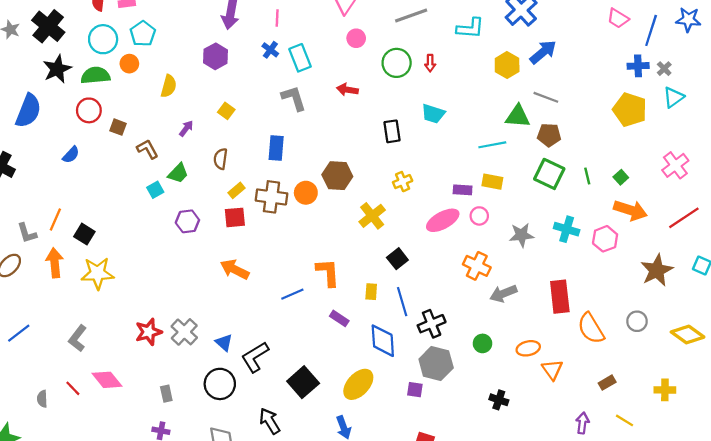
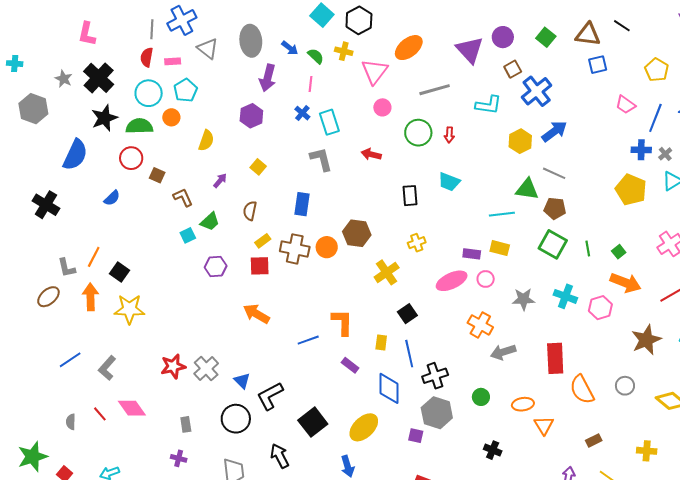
blue line: (19, 333) -> (70, 360), moved

